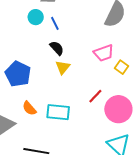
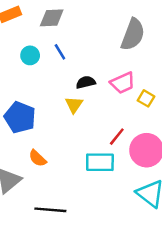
cyan circle: (36, 17) -> (30, 55), moved
black semicircle: (57, 48) -> (86, 82), moved, turned -56
cyan rectangle: (58, 112) -> (100, 162), moved

